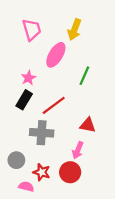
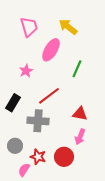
yellow arrow: (75, 30) -> (68, 27), turned 108
black rectangle: (24, 100) -> (13, 103), moved
pink arrow: (78, 150) -> (80, 137), moved
pink semicircle: (26, 186) -> (24, 170), turned -72

